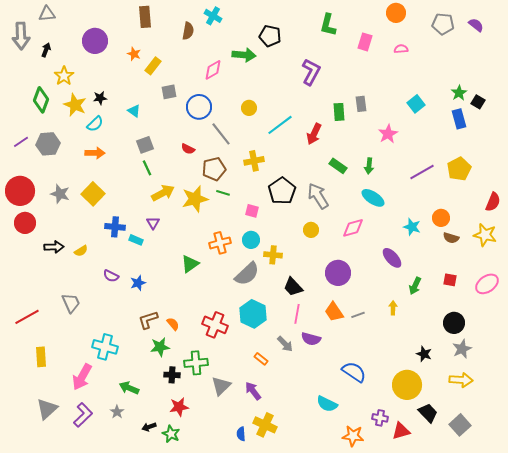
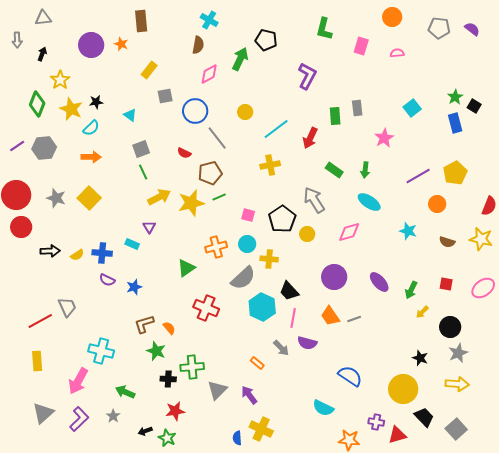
brown semicircle: (188, 31) -> (198, 45), moved
gray arrow: (21, 36) -> (17, 40), size x0.6
orange star: (134, 54) -> (121, 44), moved
green arrow: (244, 55) -> (240, 59), turned -70
yellow cross: (254, 161) -> (270, 165), moved
black pentagon: (282, 191) -> (282, 219), moved
green line: (223, 193) -> (219, 197), turned -40
orange circle: (441, 218) -> (437, 204), moved
blue cross: (115, 227) -> (102, 253), moved
purple ellipse: (392, 258) -> (379, 282), moved
yellow arrow: (393, 308) -> (422, 312), moved, turned -136
cyan hexagon: (253, 314) -> (262, 307), moved
red line: (27, 317) -> (40, 321), moved
red cross: (215, 325) -> (206, 308), moved
green star: (160, 347) -> (156, 351), turned 30

